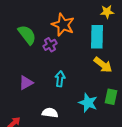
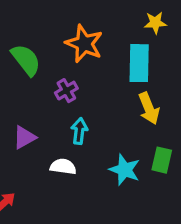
purple cross: (50, 45) -> (66, 91), moved
yellow arrow: (103, 65) -> (149, 108), turned 30
white semicircle: (50, 113) -> (63, 167), moved

